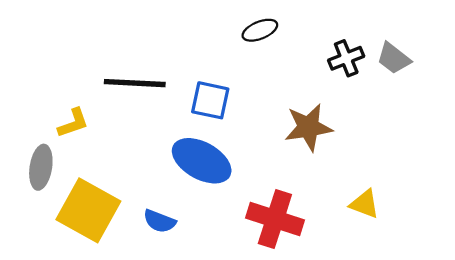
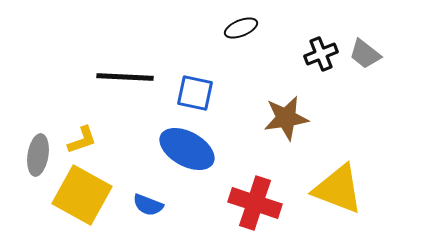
yellow L-shape: (73, 123) -> (82, 140), moved
yellow triangle: (365, 204) -> (338, 189), size x1.8

